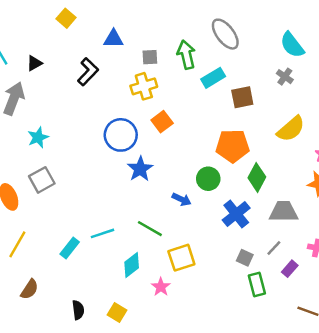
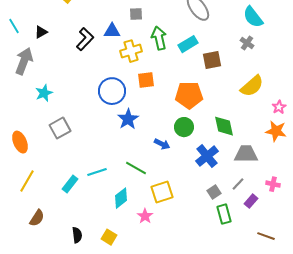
blue triangle: (113, 39) -> (112, 31), moved
green arrow: (186, 55) -> (159, 38), moved
gray square: (150, 57) -> (136, 14), moved
orange square: (162, 122) -> (146, 80), turned 30
orange pentagon: (233, 146) -> (189, 95), moved
green diamond: (257, 177) -> (224, 126), turned -40
gray square: (42, 180) -> (60, 128), moved
gray square: (245, 258) -> (214, 192), turned 32

